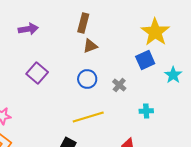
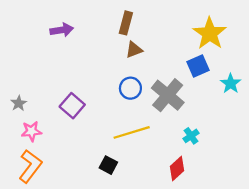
purple square: (37, 73) -> (72, 106), moved
gray cross: (119, 85) -> (168, 95), size x2.0
cyan cross: (146, 111) -> (191, 136), moved, turned -32

